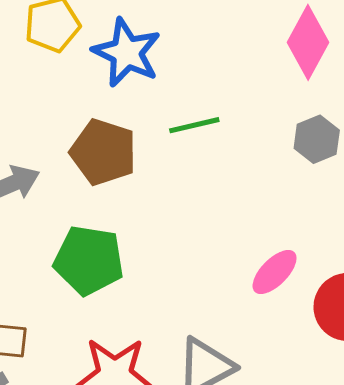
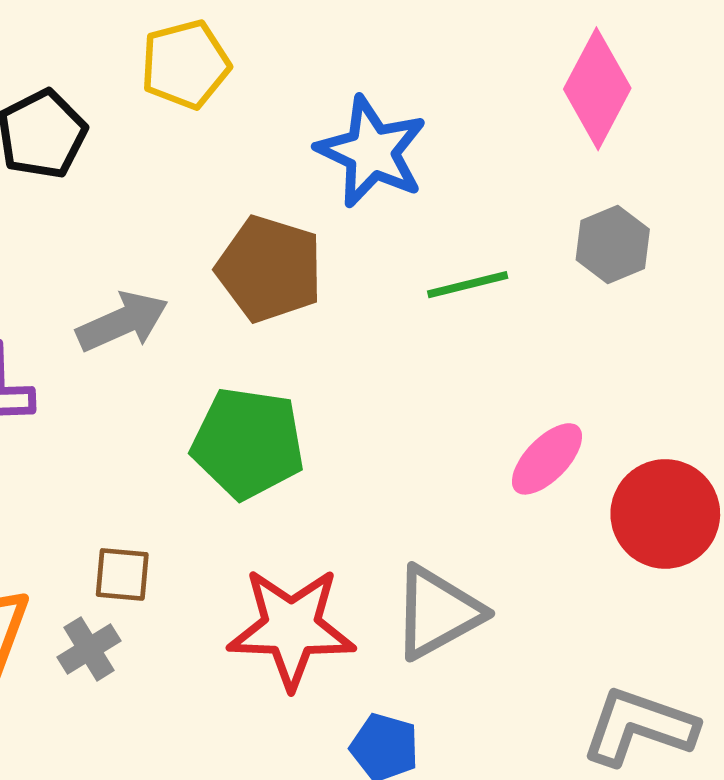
blue star: (127, 53) -> (372, 152), moved
green line: (194, 125) -> (468, 285), moved

